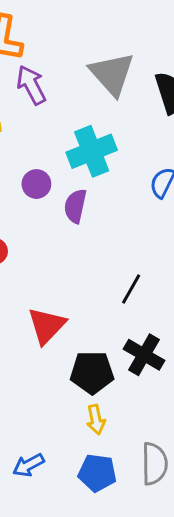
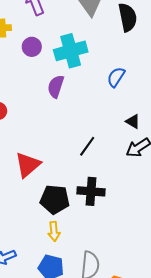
purple circle: (36, 184) -> (32, 47), moved
black cross: (144, 355) -> (91, 191), turned -32

